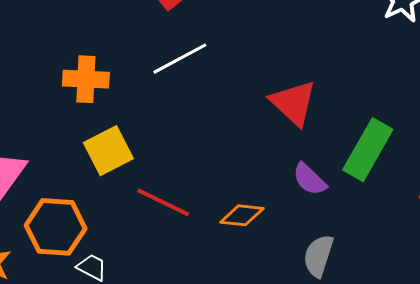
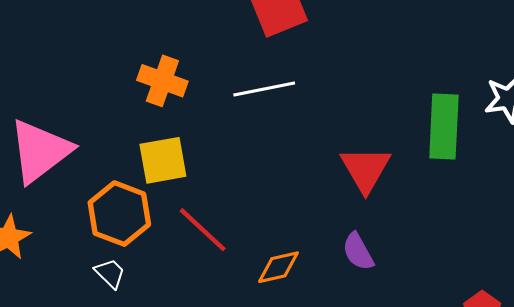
green rectangle: (368, 150) -> (444, 127), moved, turned -44
orange diamond: (242, 215) -> (278, 267), turned -36
orange hexagon: (56, 227) -> (119, 214), moved

